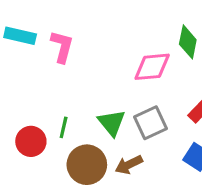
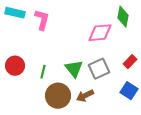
red circle: (31, 141) -> (15, 66), moved

